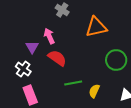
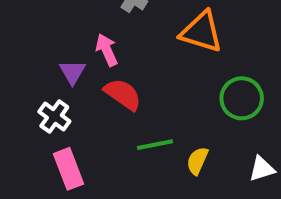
orange triangle: (96, 27) -> (201, 32), turned 30

